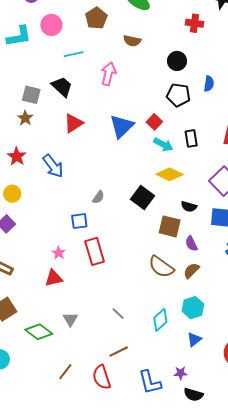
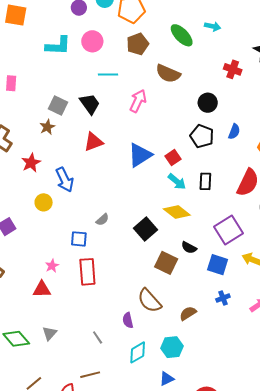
brown semicircle: (132, 41) -> (168, 74), size x1.4
yellow circle: (12, 194) -> (44, 202), moved
purple semicircle: (191, 244) -> (128, 320), moved
brown semicircle: (191, 271) -> (188, 313), moved

